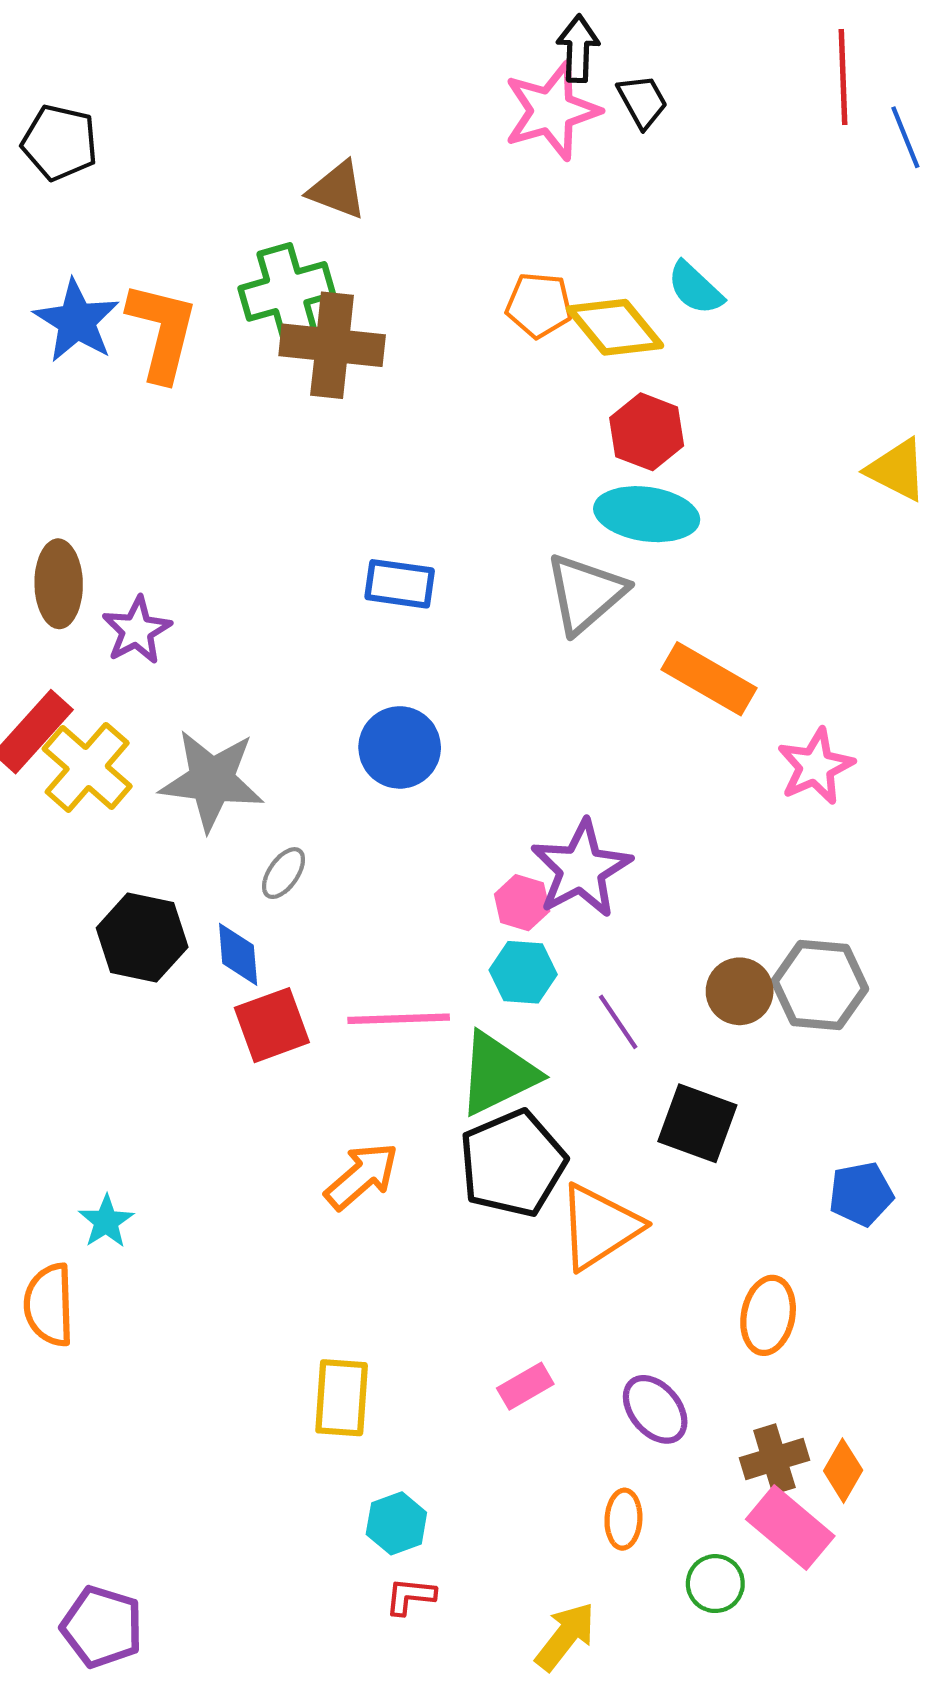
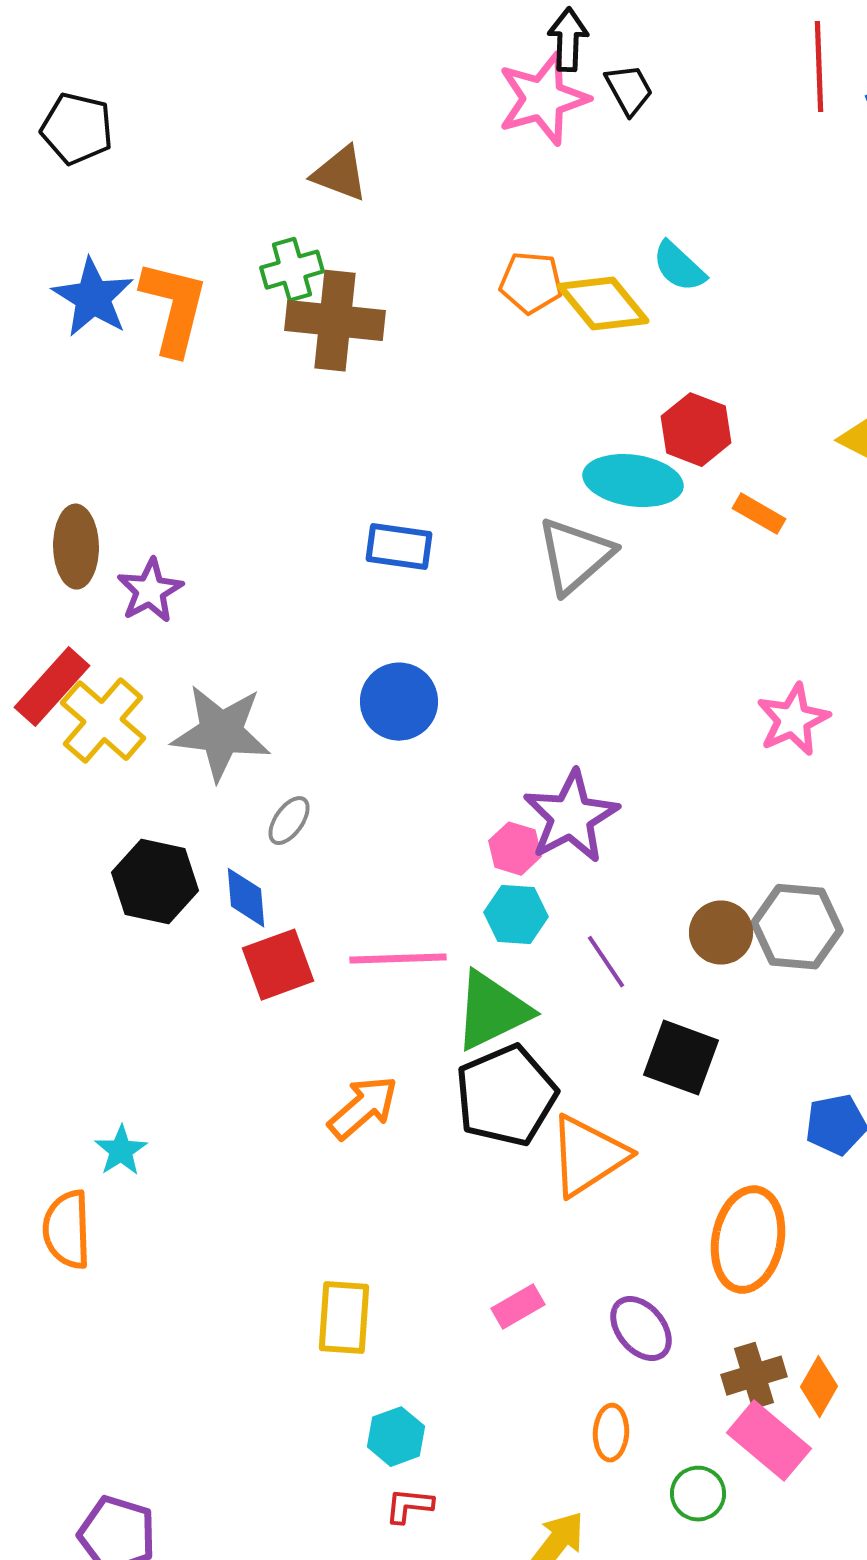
green cross: (287, 291) -> (292, 270), size x0.7
red hexagon: (647, 432) -> (696, 430), moved
orange rectangle: (709, 679) -> (759, 514), moved, size x0.6
orange ellipse: (768, 1315) -> (748, 1240), size x1.4

